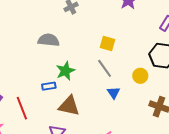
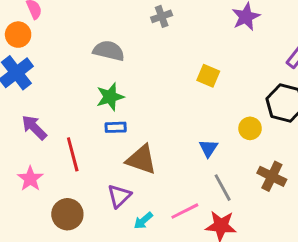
gray semicircle: (49, 40) -> (109, 51), moved
gray line: (105, 68) -> (223, 188), moved
green star: (65, 71) -> (110, 97), moved

